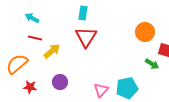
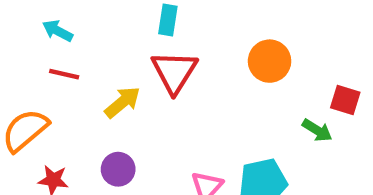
orange circle: (145, 32) -> (270, 61), moved
yellow arrow: (52, 51) -> (122, 102), moved

